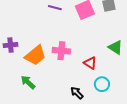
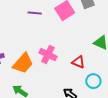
pink cross: (61, 51) -> (48, 55), turned 30

